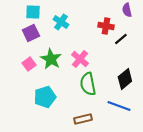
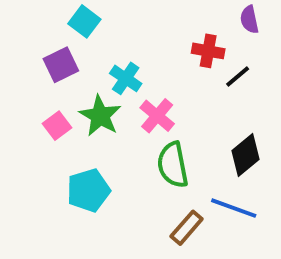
cyan square: (33, 12) -> (84, 21), moved, turned 35
cyan cross: (61, 22) -> (126, 78), moved
brown rectangle: (83, 119) -> (187, 228), moved, turned -36

